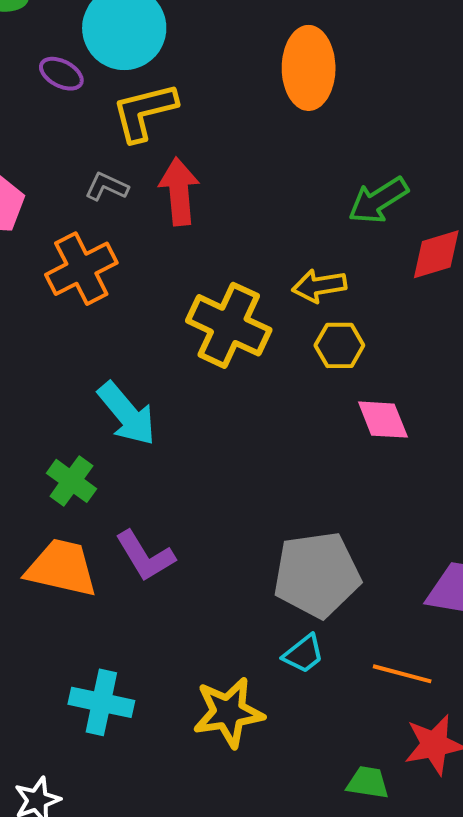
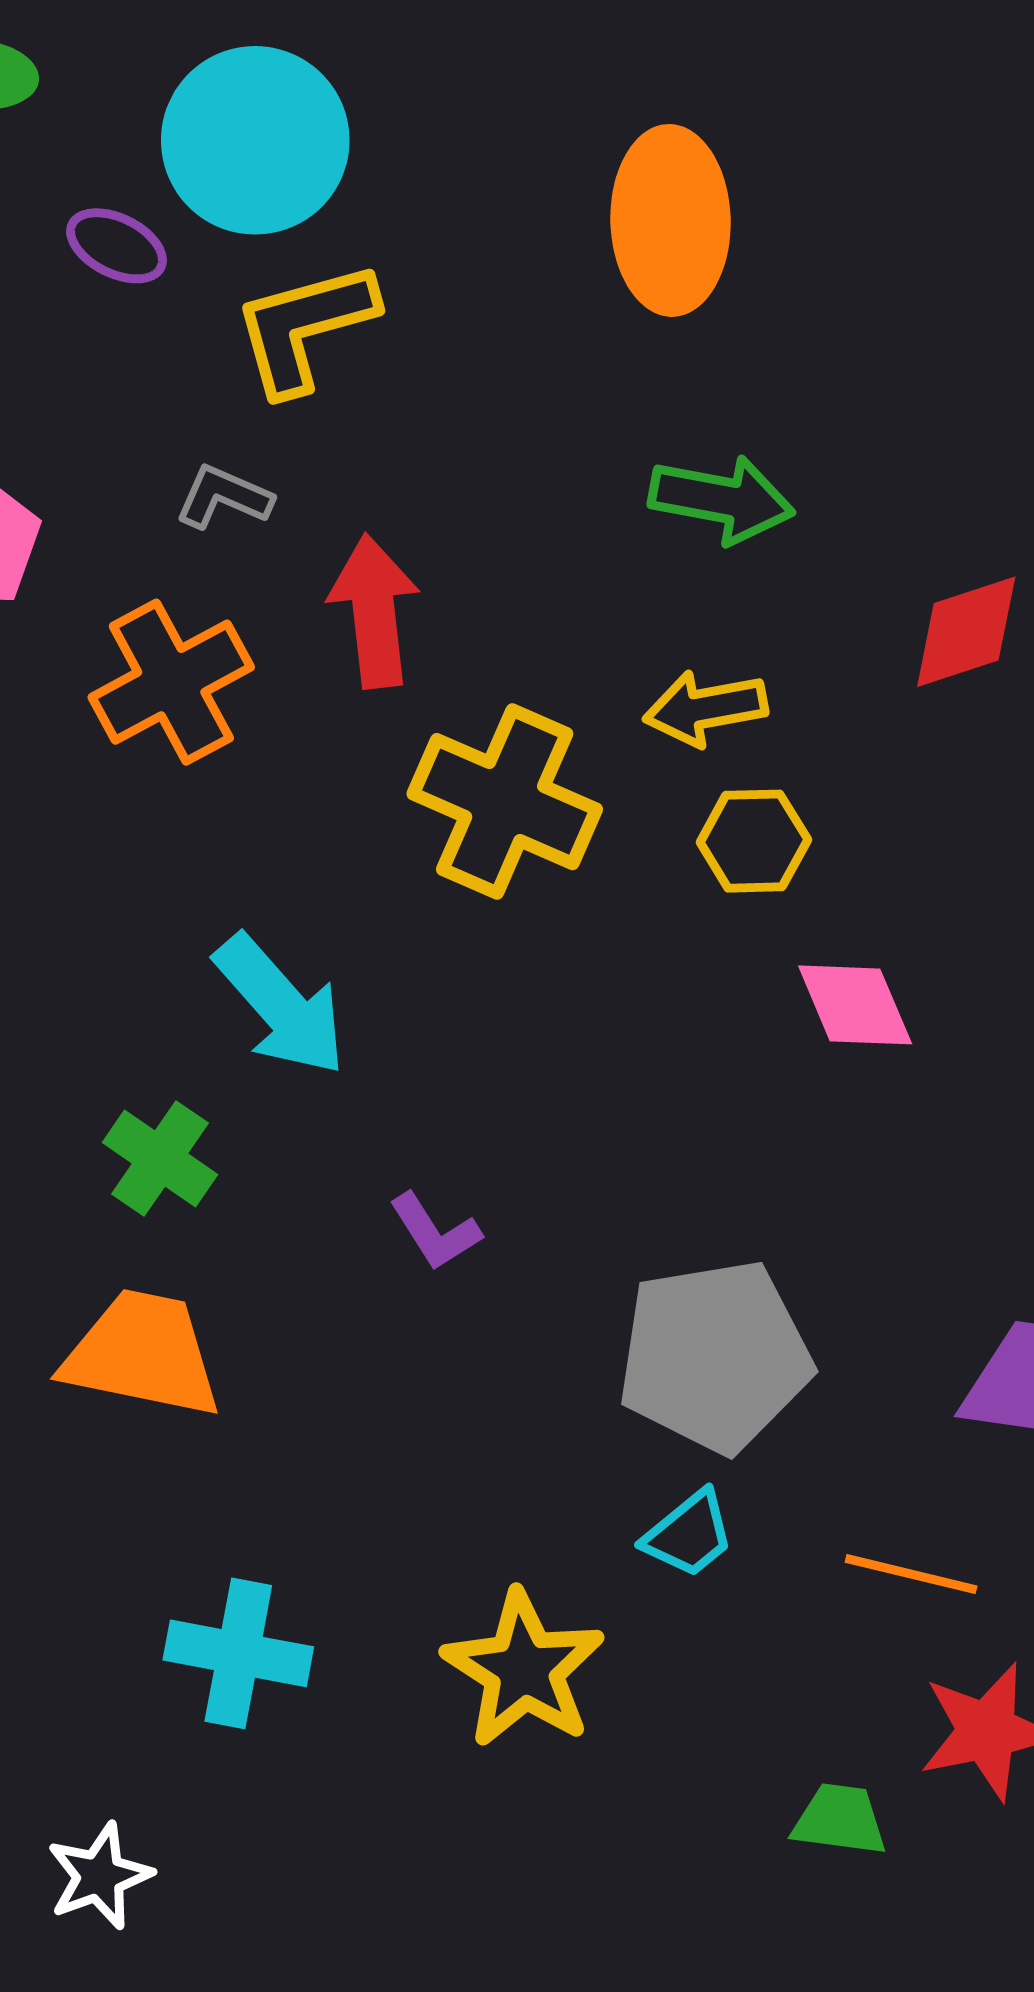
red arrow: (179, 192) -> (374, 611), moved
green arrow: (378, 200) -> (722, 499), moved, turned -136
purple L-shape: (145, 556) -> (435, 1232), moved, size x0.7
yellow star: (228, 712) -> (524, 1669), turned -30

